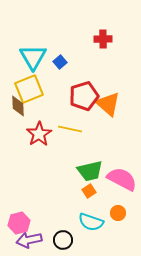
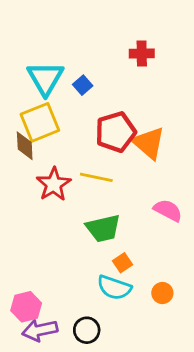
green trapezoid: (90, 171) -> (103, 228), moved
pink semicircle: (122, 179) -> (168, 210), moved, size x0.7
cyan semicircle: (91, 222) -> (114, 287), moved

